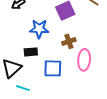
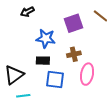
black rectangle: (31, 52) -> (43, 61), moved
cyan line: (23, 88) -> (23, 96), turned -32

